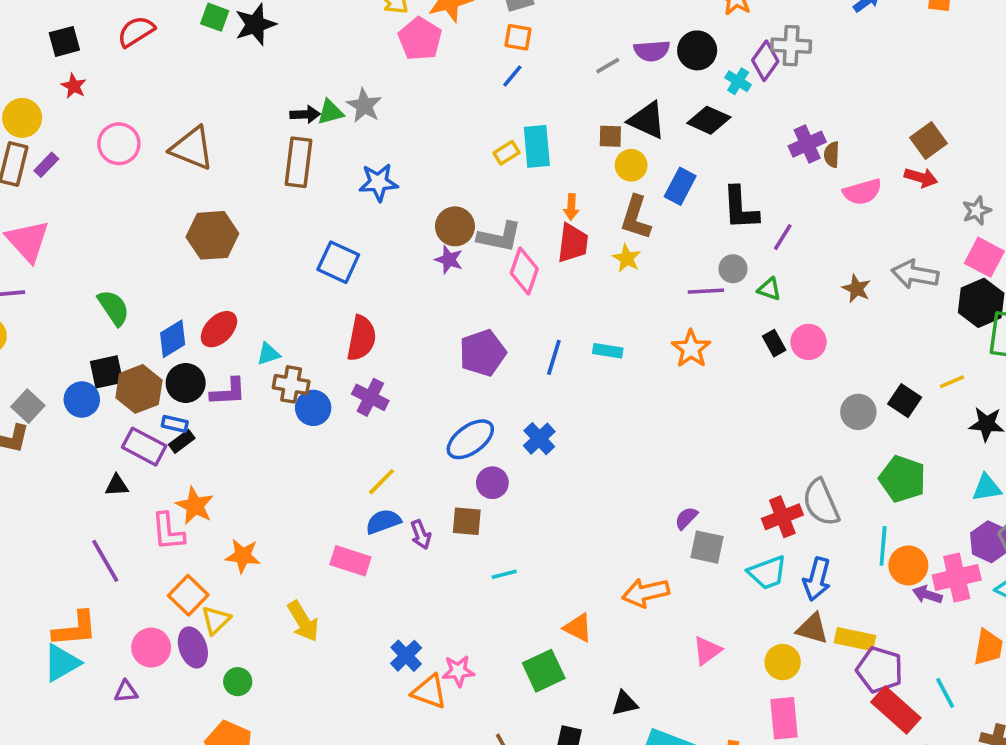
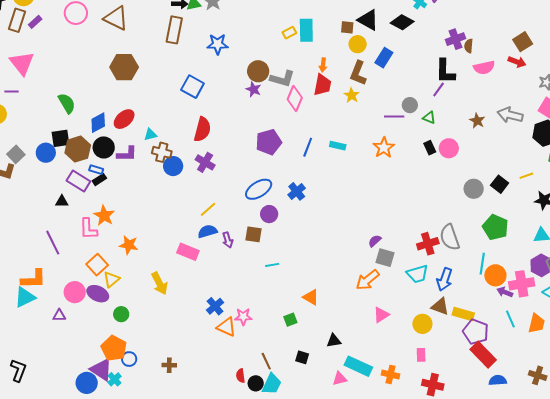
black L-shape: (740, 208) -> (445, 71), moved
orange arrow: (646, 593) -> (368, 280), moved, turned -30
purple ellipse: (193, 647) -> (98, 294), turned -50
green square: (544, 671) -> (290, 320), size x0.6
cyan line: (945, 693) -> (510, 319), moved
pink rectangle: (784, 718) -> (421, 355), size x0.6

